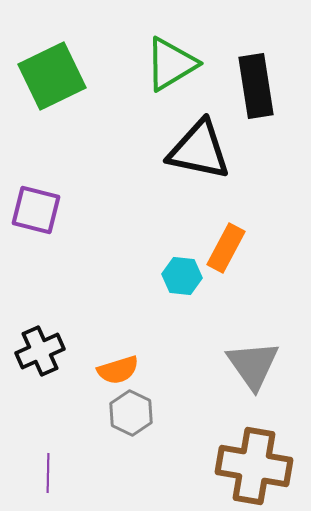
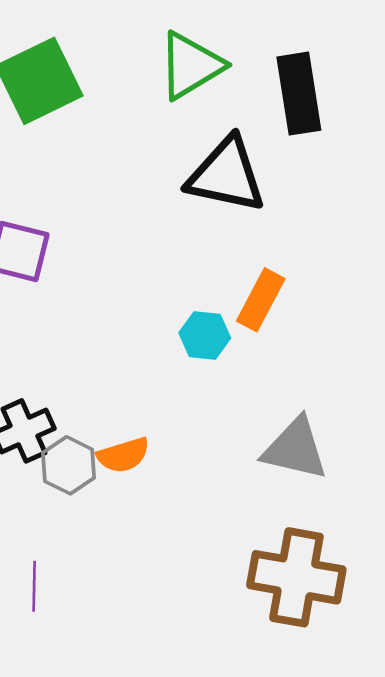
gray triangle: (253, 365) -> (295, 449), turned -42
gray hexagon: (131, 413) -> (69, 465), moved

